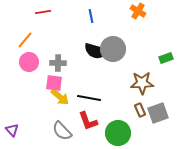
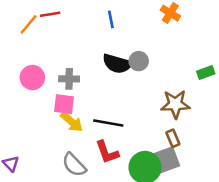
orange line: (25, 40) -> (29, 24), moved
gray circle: (113, 49) -> (139, 61), size x0.6
gray square: (158, 113) -> (167, 160), moved

